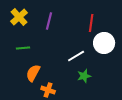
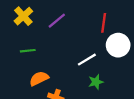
purple line: (49, 21) -> (57, 21), turned 36
orange semicircle: (33, 73) -> (39, 79), turned 36

